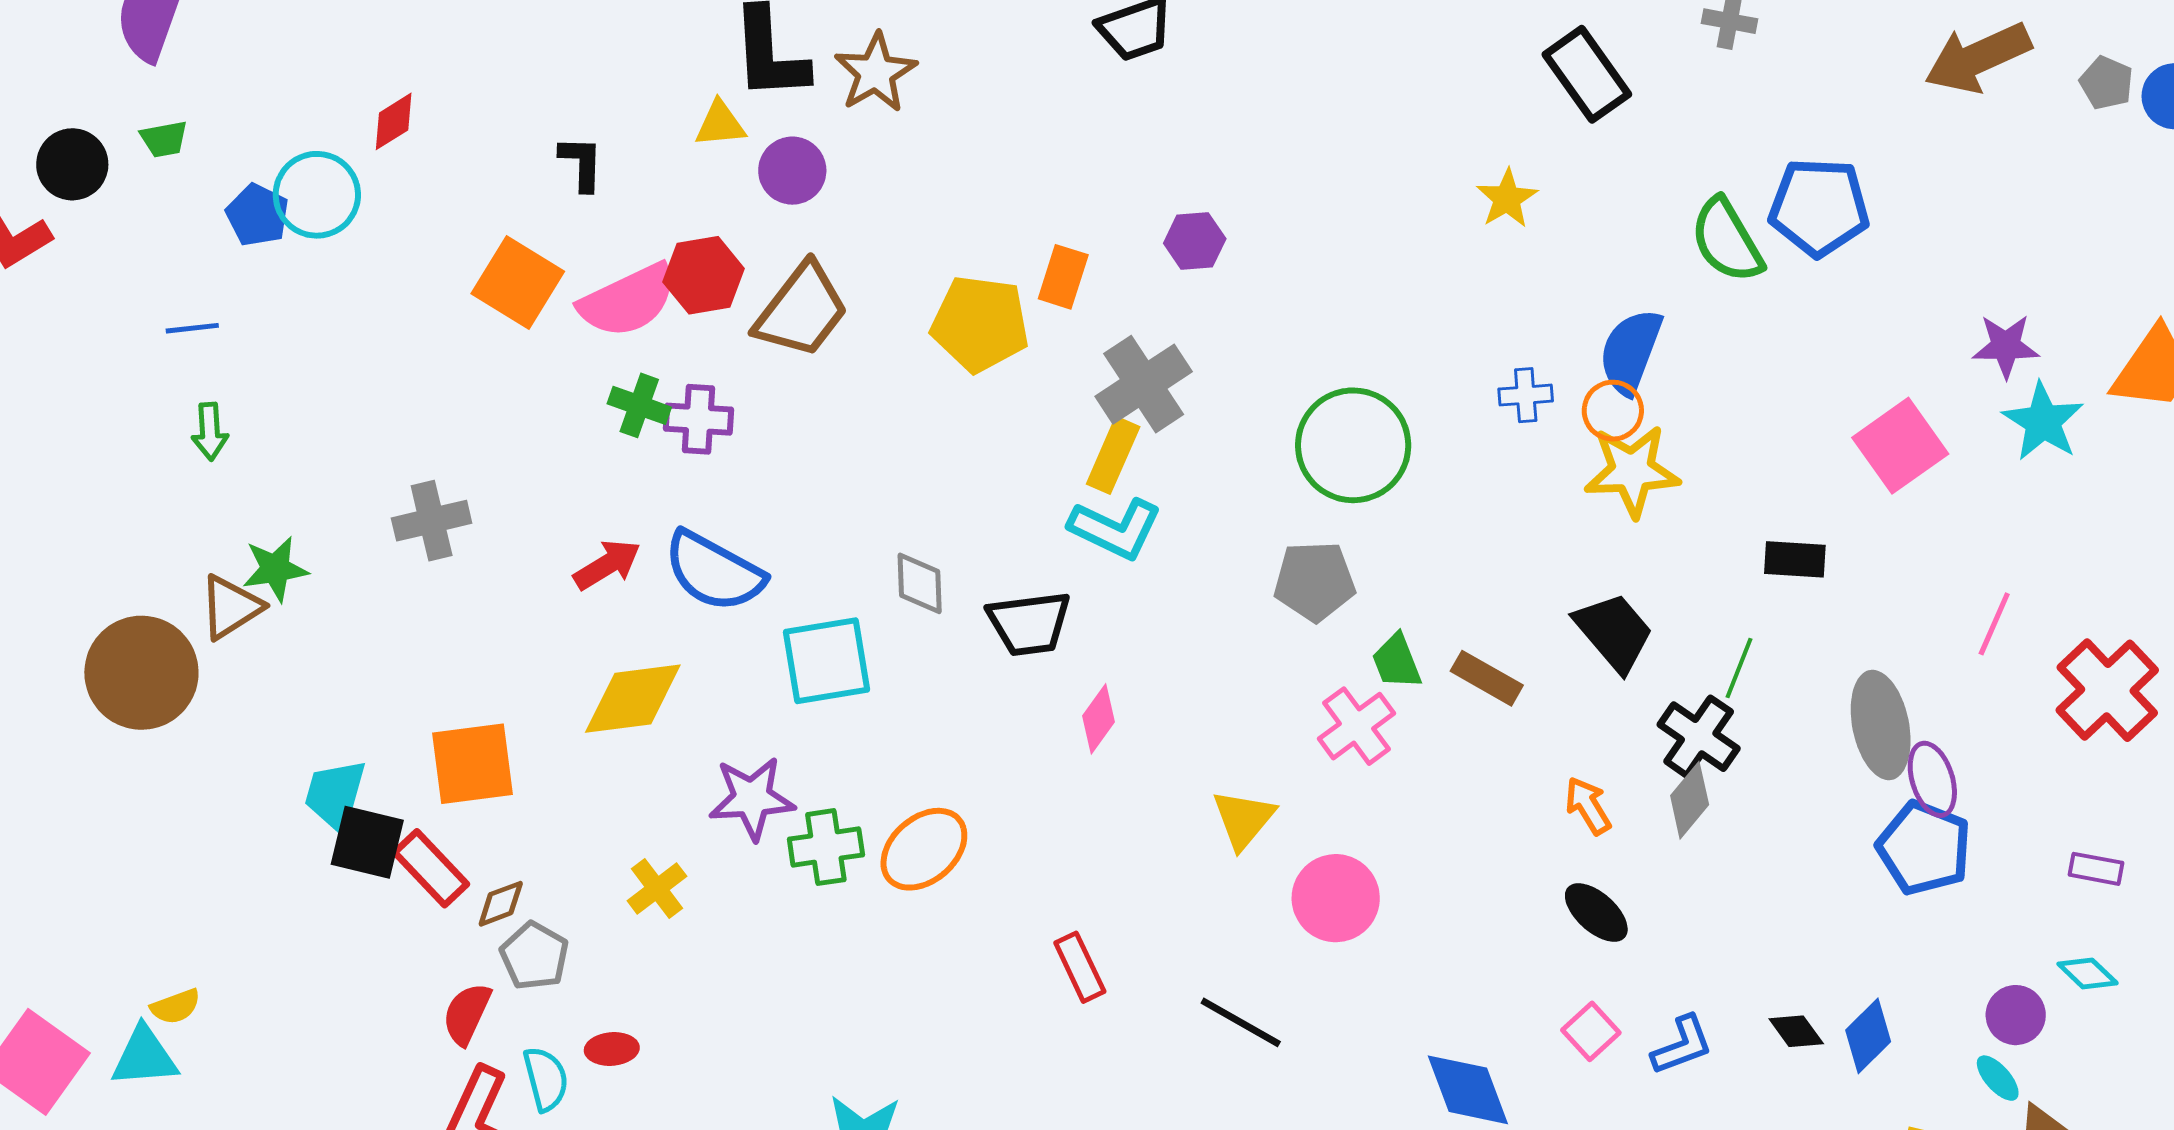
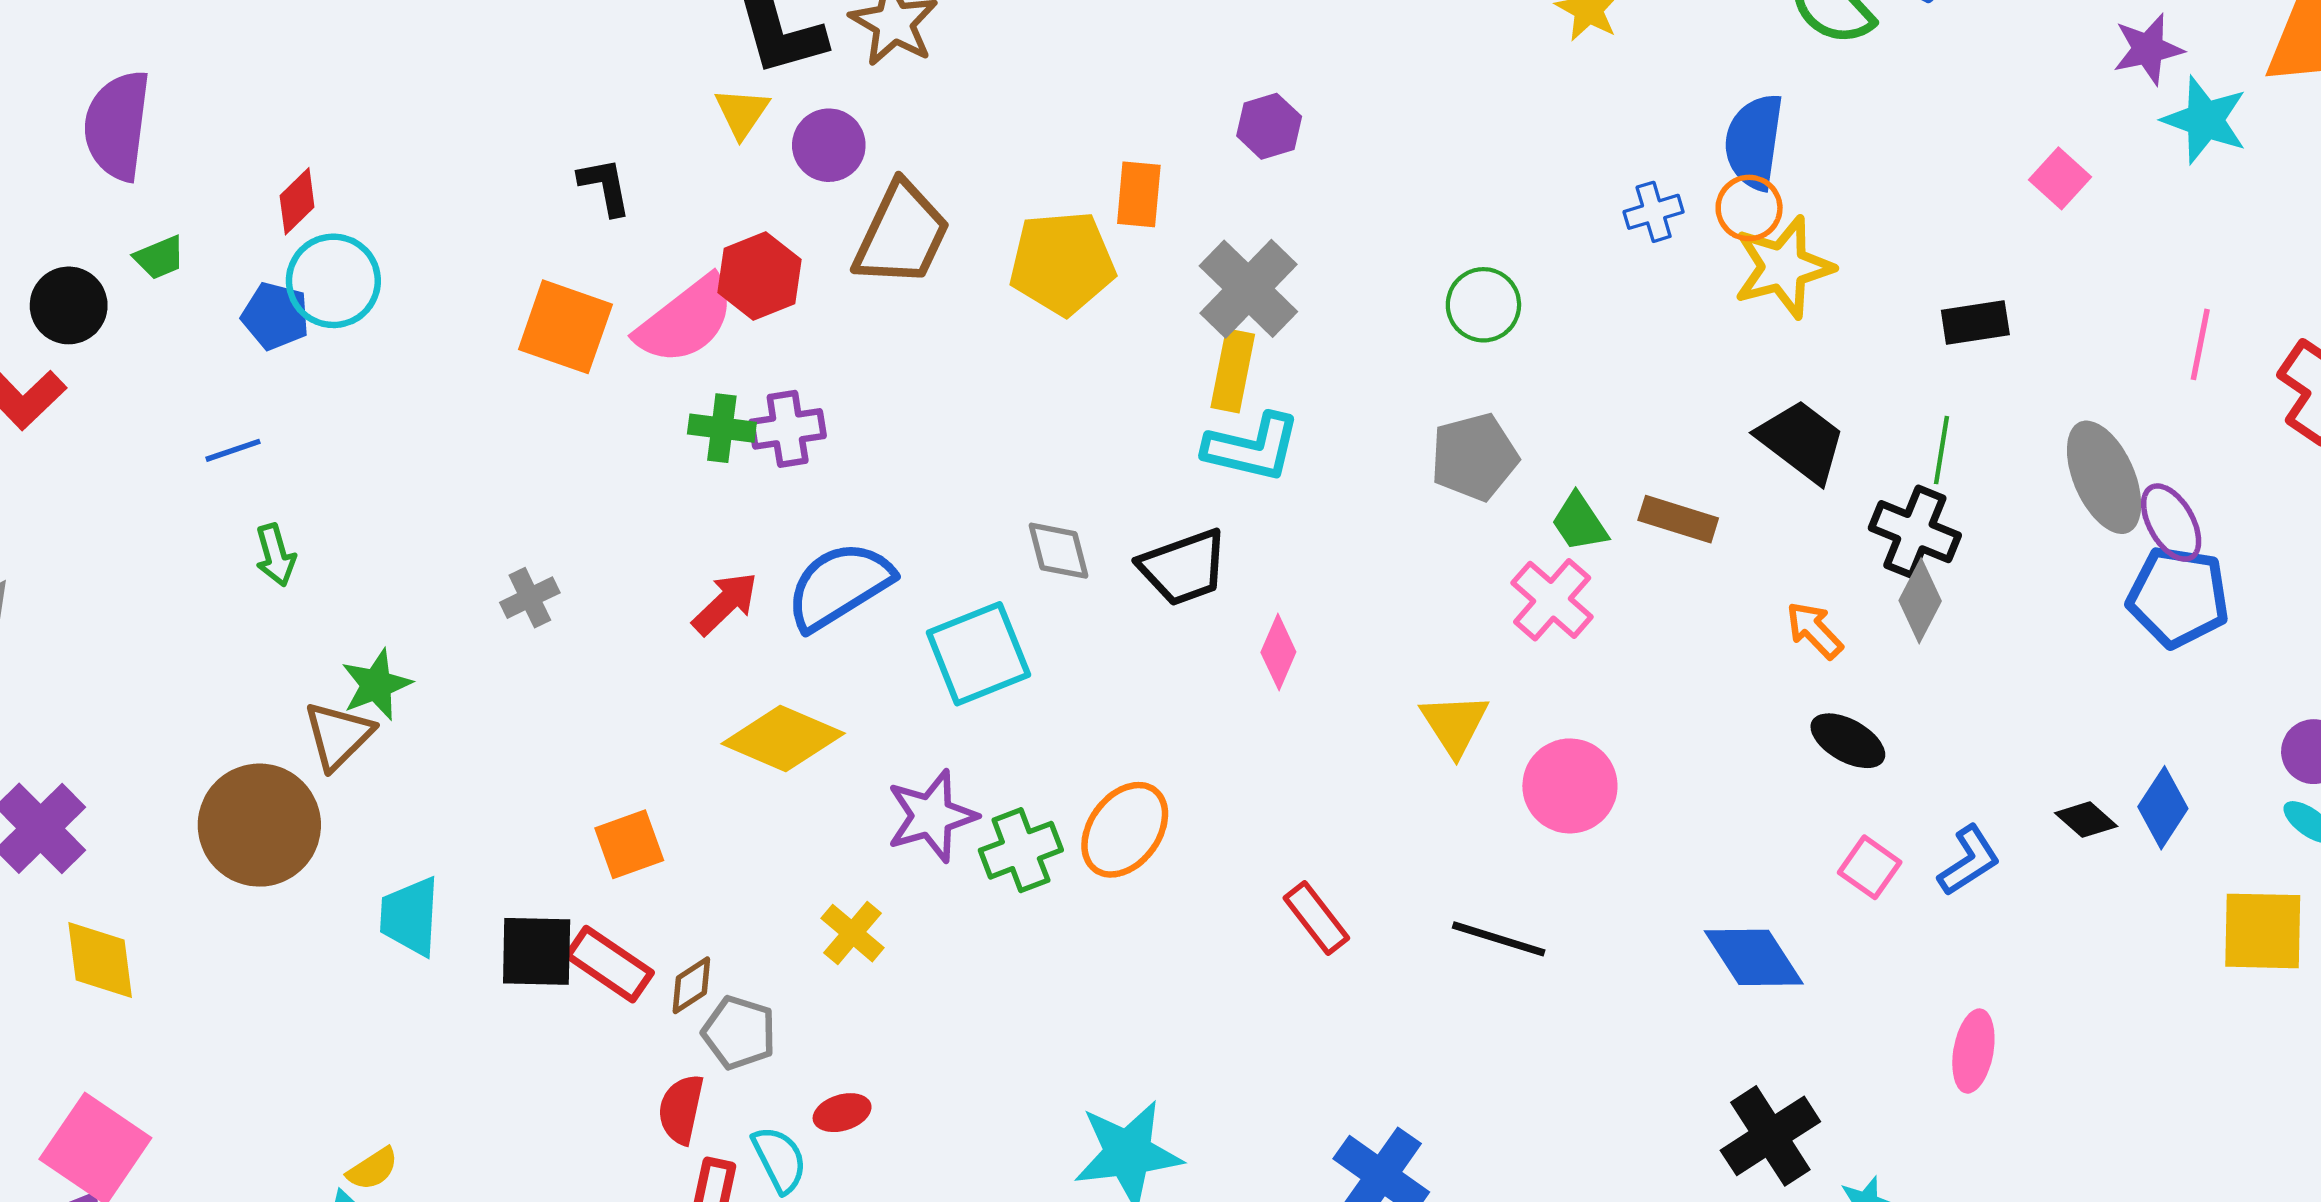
red diamond: (394, 121) -> (297, 201), moved
yellow triangle: (720, 124) -> (742, 113), turned -38
brown trapezoid: (802, 310) -> (902, 234), moved
green circle: (1353, 445) -> (1483, 305), size x0.6
pink square: (1900, 446) -> (2060, 178), size x0.6
gray cross: (432, 521) -> (530, 598), size x0.7
blue semicircle: (714, 571) -> (839, 586), turned 132
yellow diamond: (633, 699) -> (783, 739), turned 43
orange square: (472, 764) -> (629, 844), size x0.7
cyan trapezoid: (335, 795) -> (410, 916), moved

